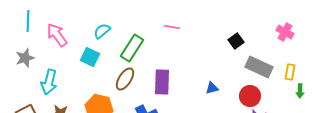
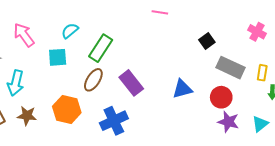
pink line: (172, 27) -> (160, 12), moved
cyan square: (90, 57) -> (58, 57), turned -30
purple rectangle: (162, 82) -> (131, 83), turned -40
blue triangle: (212, 88) -> (182, 89), size x1.5

